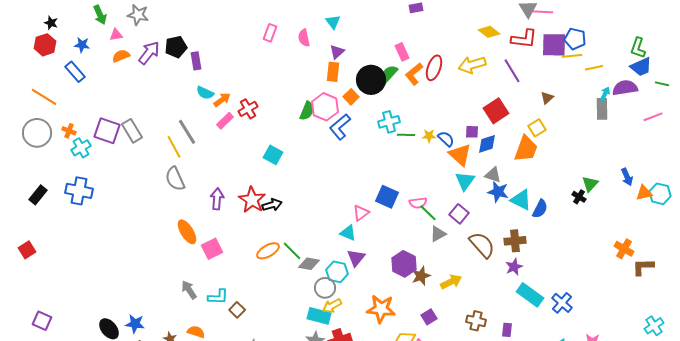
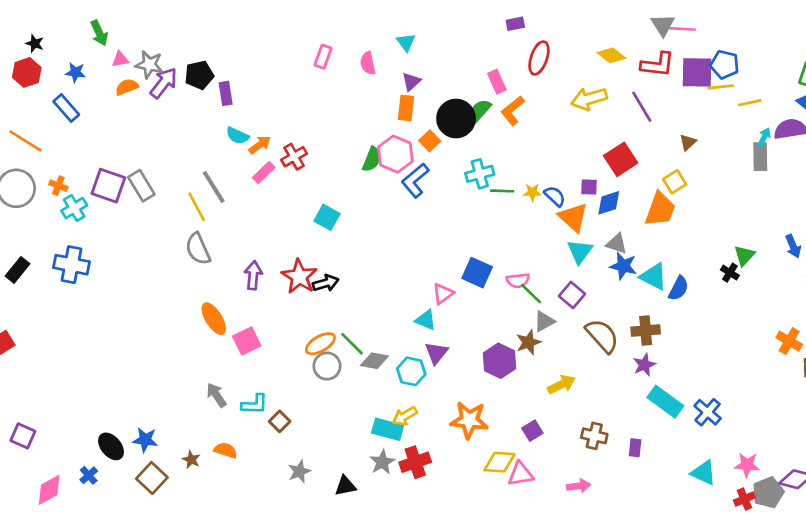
gray star: (138, 15) -> (149, 65), moved
red ellipse: (434, 68) -> (539, 58), moved
brown star: (421, 276) -> (528, 342), moved
gray circle: (325, 288) -> (327, 366), moved

